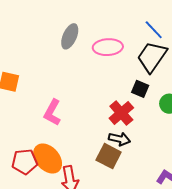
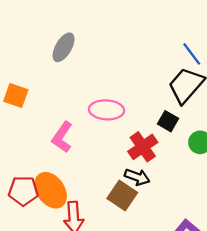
gray ellipse: (70, 36) -> (64, 47), moved
pink ellipse: (108, 47) -> (107, 110), moved

